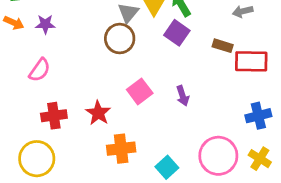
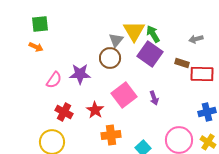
purple star: (45, 24) -> (80, 74), moved, size x1.5
purple square: (177, 33) -> (150, 54), size x1.4
pink square: (140, 91) -> (124, 95), size x1.4
red cross: (54, 116) -> (64, 112), turned 36

